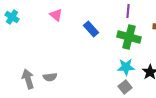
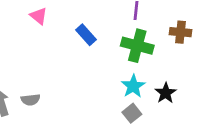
cyan star: (126, 67) -> (133, 86), turned -30

